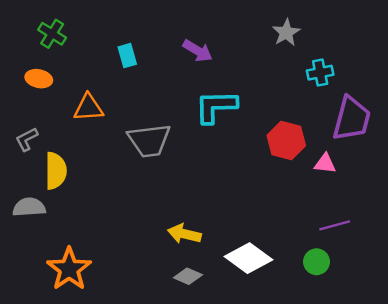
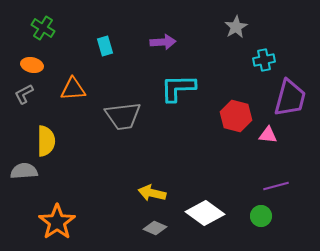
purple arrow: (198, 51) -> (163, 42), turned -35
gray L-shape: (27, 139) -> (24, 94), moved

